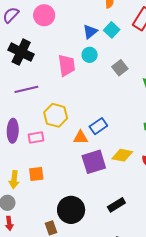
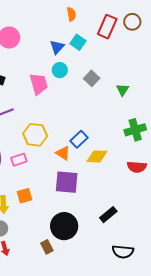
orange triangle: (80, 137) -> (63, 153), turned 42
yellow diamond: (122, 155) -> (97, 156), moved
purple square: (94, 162) -> (67, 182), moved, turned 30

